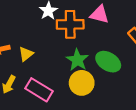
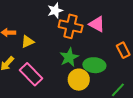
green ellipse: (108, 62) -> (94, 65), turned -40
yellow circle: (82, 83) -> (79, 80), moved

